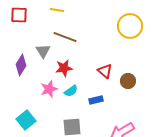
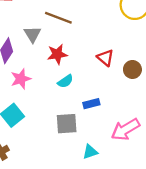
pink star: (49, 89) -> (21, 79), moved
blue rectangle: (96, 100) -> (91, 104), moved

